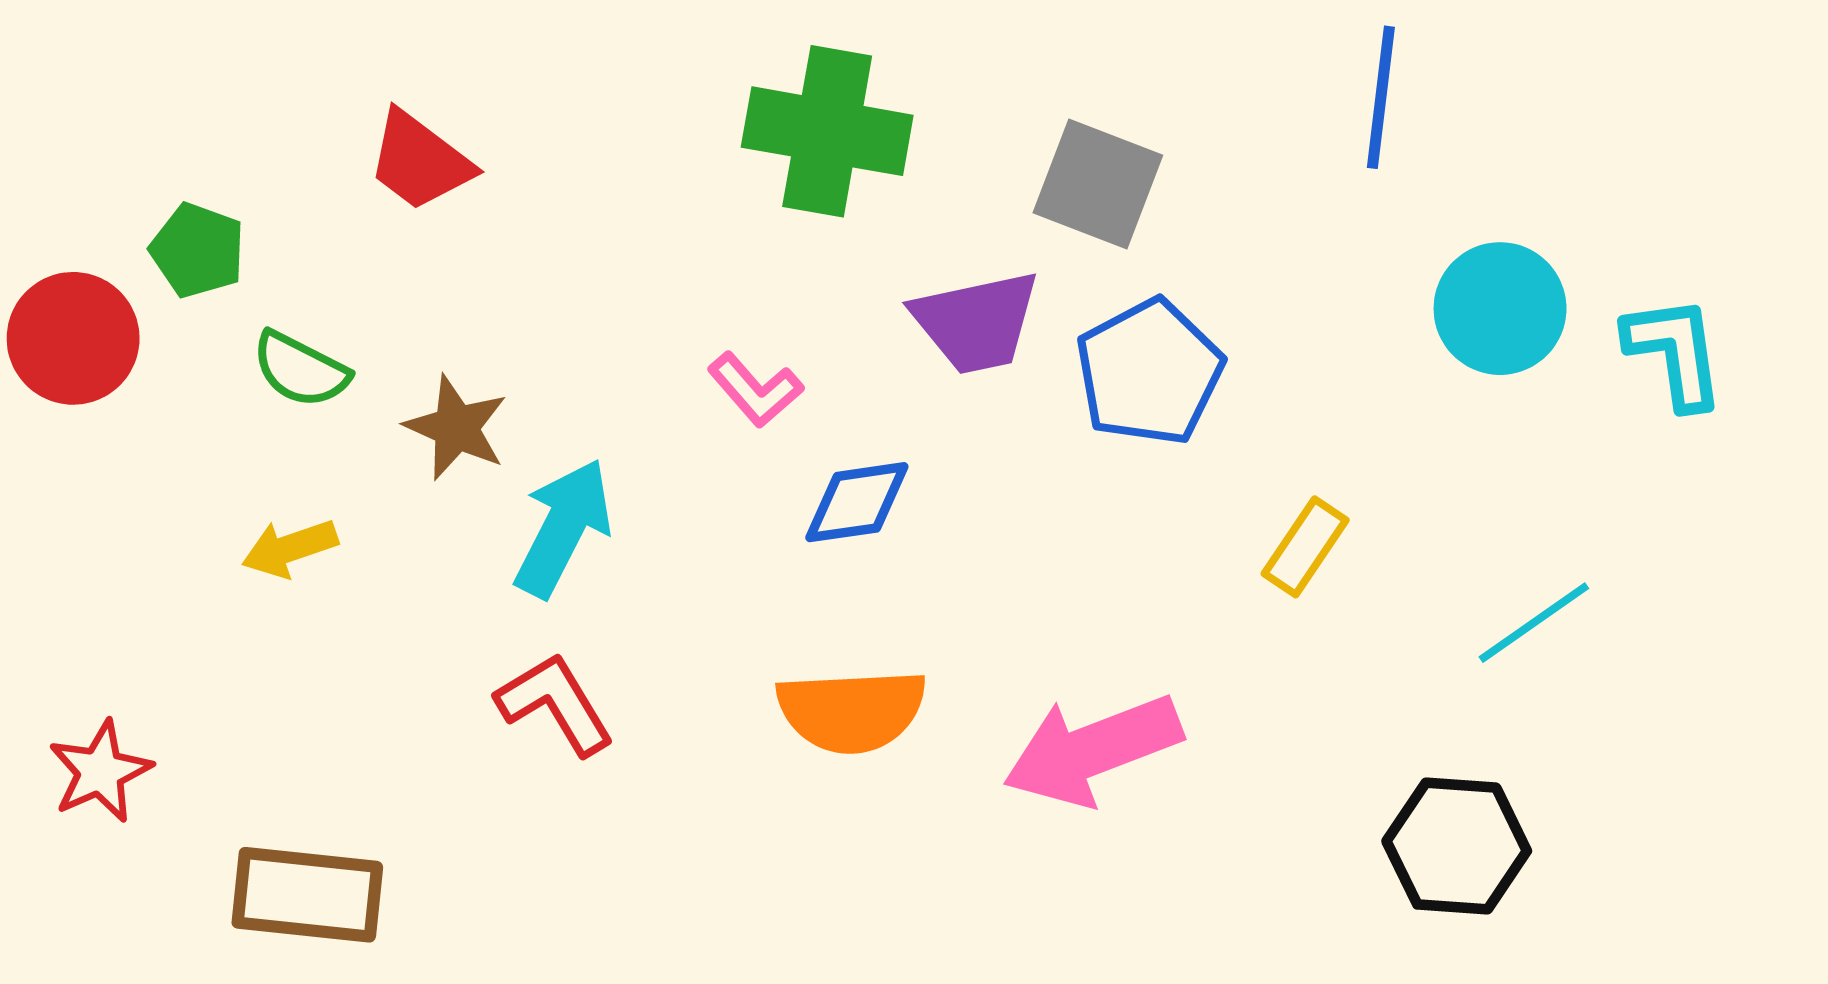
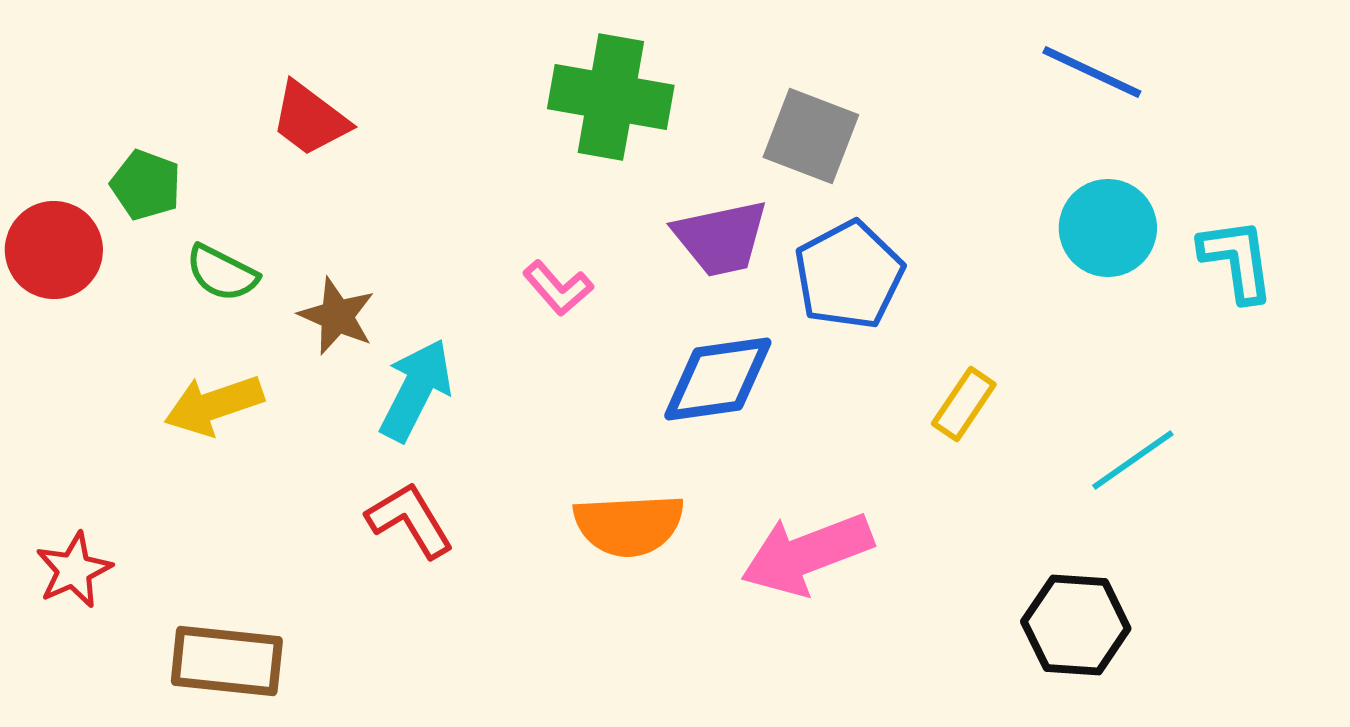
blue line: (1381, 97) -> (1092, 72), moved, turned -72
blue diamond: (857, 502) -> (718, 379), moved, size x1.4
yellow arrow: (290, 548) -> (214, 405), size x1.4

